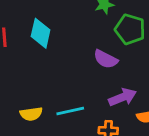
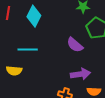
cyan line: (70, 111) -> (28, 50), moved

